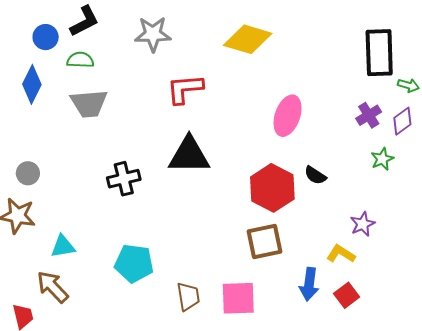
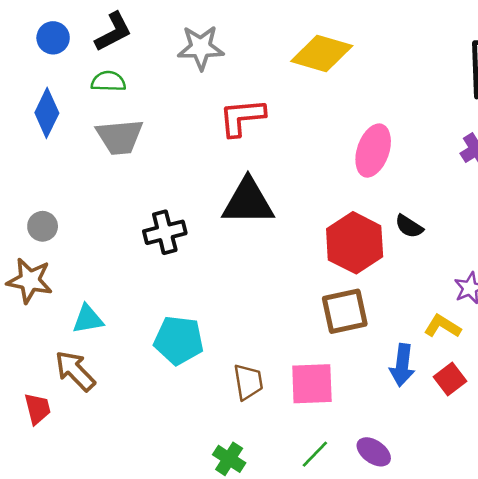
blue circle: (46, 37) -> (53, 38), moved

